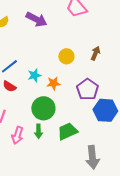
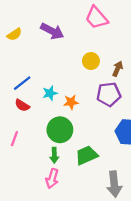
yellow circle: (66, 56) -> (91, 61), moved
purple pentagon: (87, 89) -> (109, 94), moved, turned 30
pink arrow: (17, 135) -> (52, 179), moved

